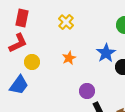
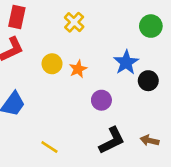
yellow circle: (32, 62) -> (52, 64), moved
purple circle: (87, 91) -> (101, 100), moved

